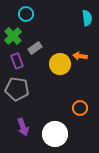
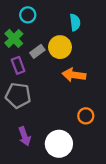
cyan semicircle: (87, 18) -> (75, 22), moved
orange arrow: (80, 56) -> (74, 75), moved, size x1.5
yellow circle: (60, 64) -> (60, 47), moved

